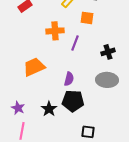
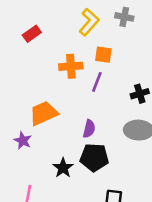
orange square: (87, 18) -> (103, 55), moved
purple star: (18, 108) -> (23, 140), moved

